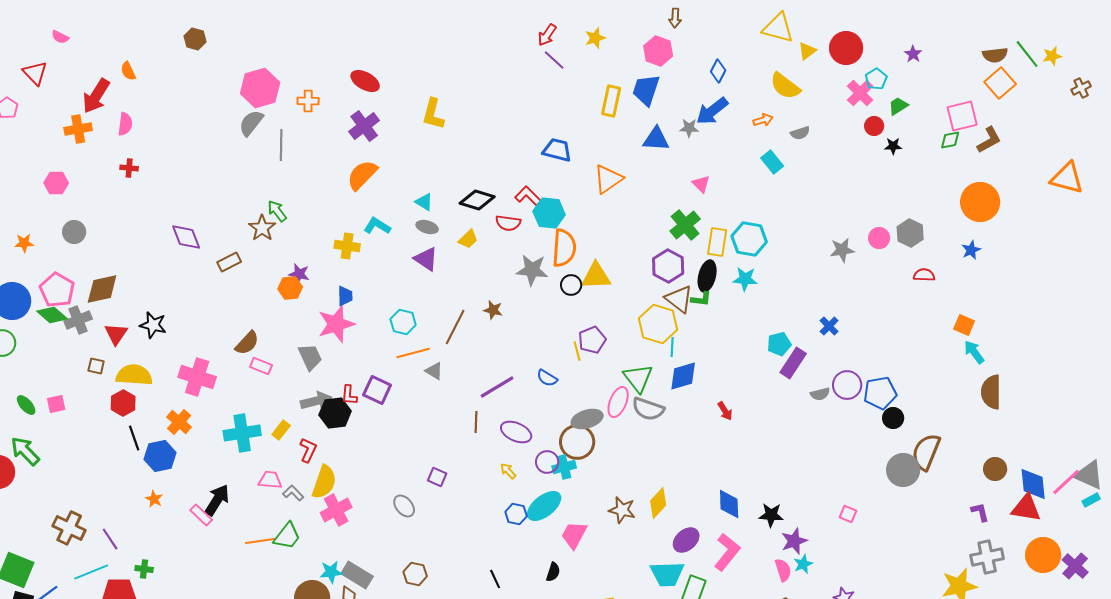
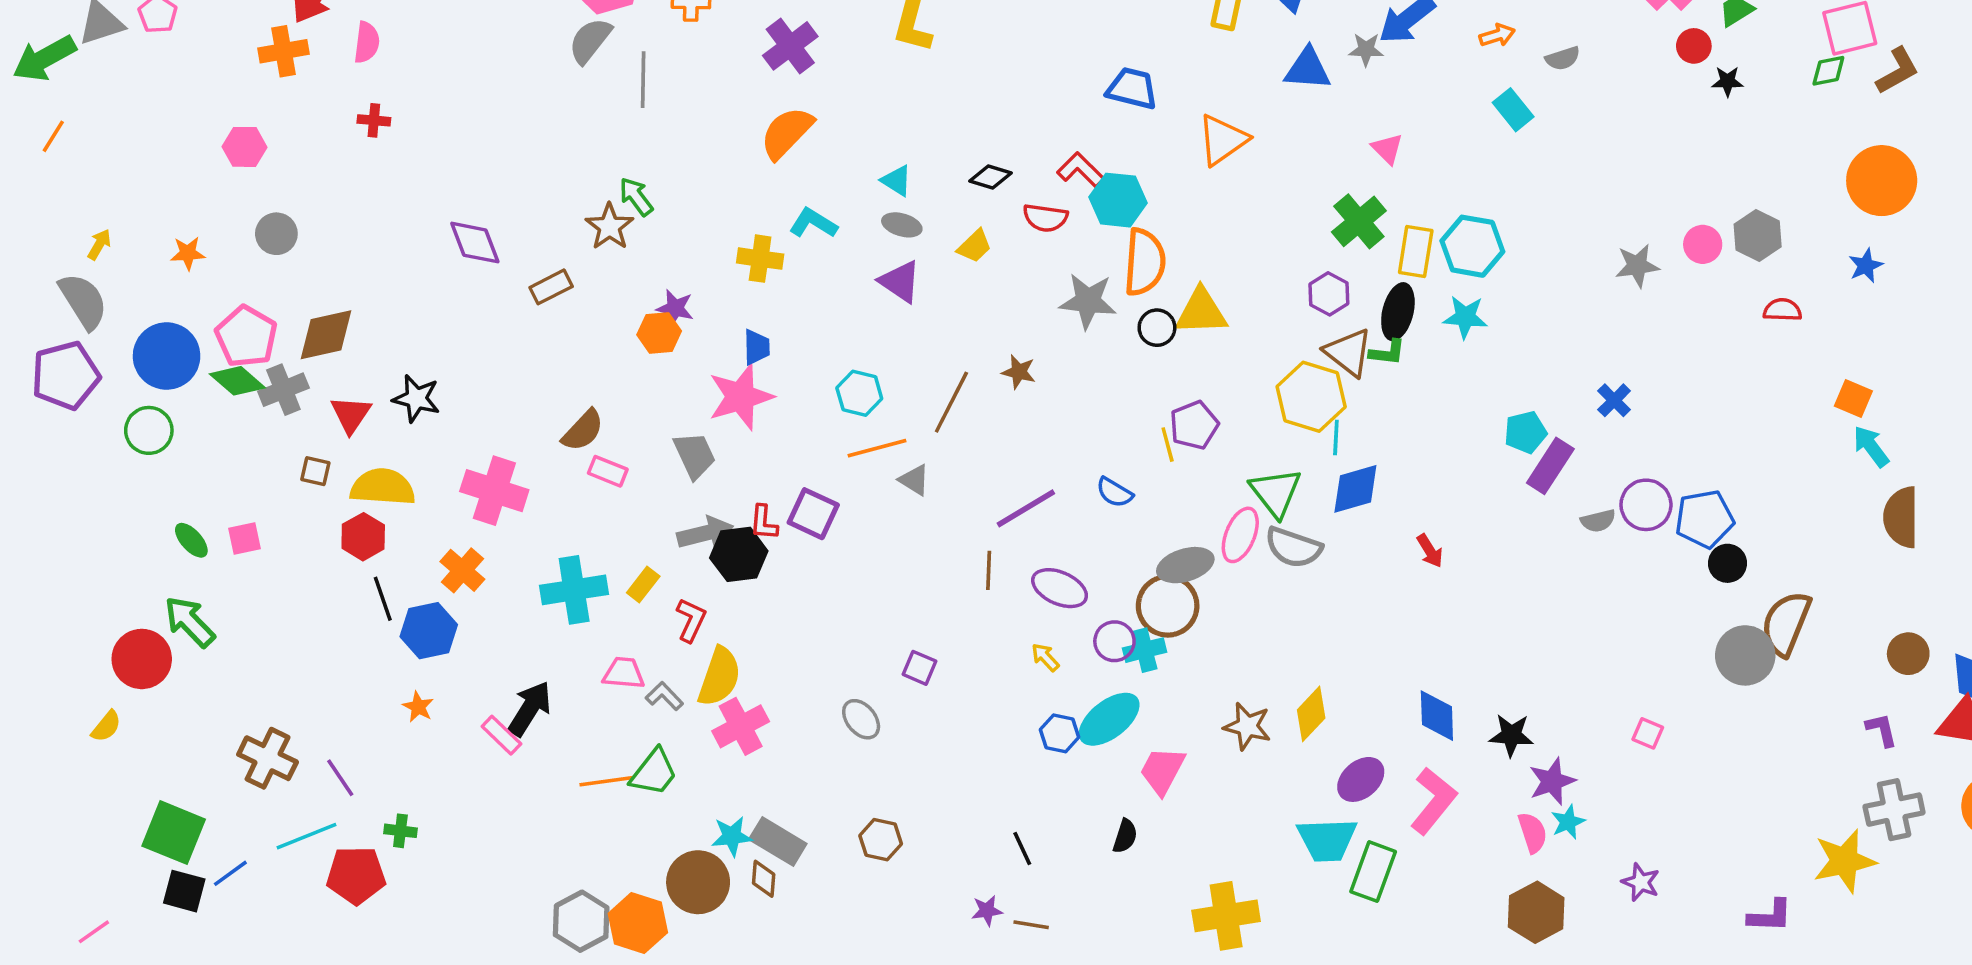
black diamond: (477, 200) -> (990, 177), size x0.7
purple hexagon: (668, 266) -> (1329, 294), size x0.7

